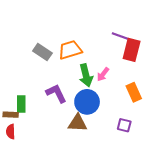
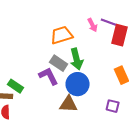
gray rectangle: (42, 52) -> (59, 63), moved
pink arrow: (103, 74) -> (93, 25), moved, turned -64
green rectangle: (21, 104) -> (16, 86), turned -56

